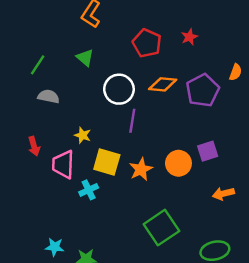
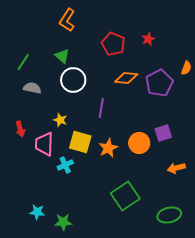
white circle: (119, 89) -> (73, 80), moved

